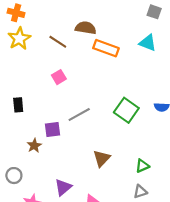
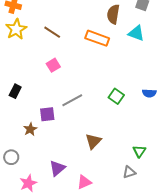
brown semicircle: (86, 28) -> (113, 14), moved, turned -90
black rectangle: (18, 105) -> (15, 91), turned 32
green square: (126, 110) -> (116, 96), size x0.7
green triangle: (142, 166) -> (139, 151), moved, turned -32

